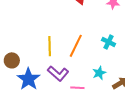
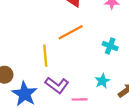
orange line: (76, 46) -> (71, 32), moved, turned 40

